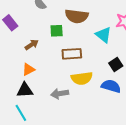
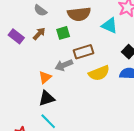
brown arrow: (32, 45) -> (39, 34), moved
gray arrow: (60, 94) -> (64, 65), moved

